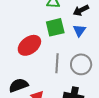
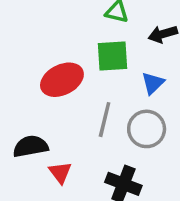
blue triangle: (79, 30) -> (153, 83), moved

